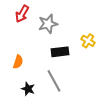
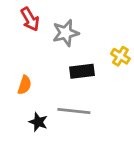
red arrow: (22, 14) -> (30, 19), turned -60
gray line: (54, 81) -> (74, 111), turned -55

